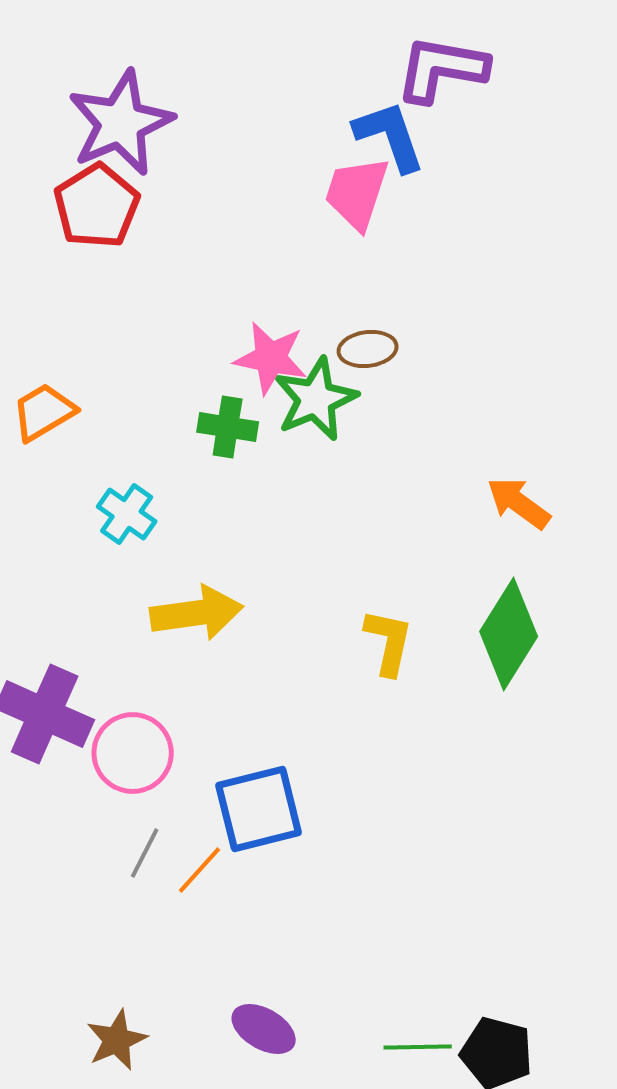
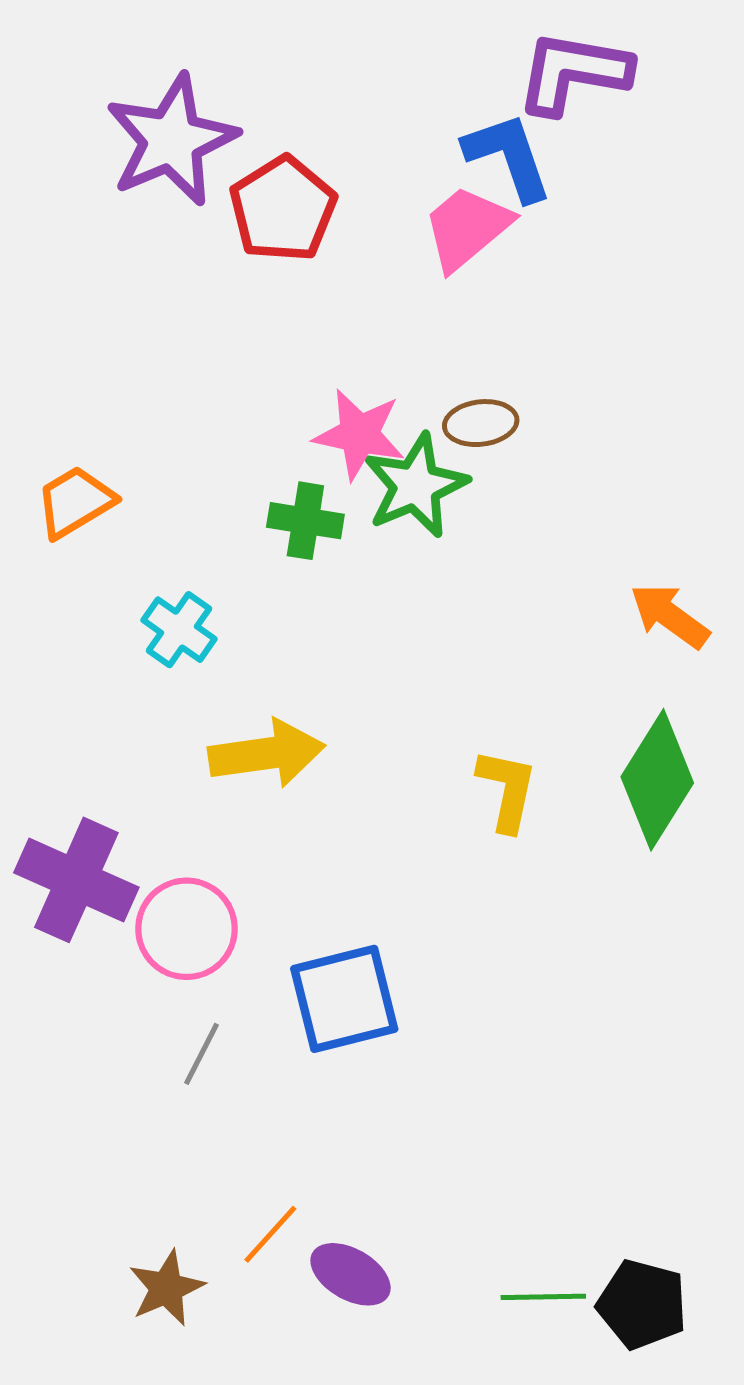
pink trapezoid: (357, 193) -> (467, 228), turned 32
red pentagon: (97, 206) -> (283, 209), moved
orange line: (200, 870) -> (270, 1234), moved

